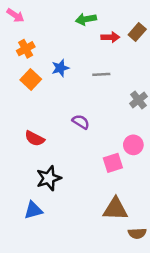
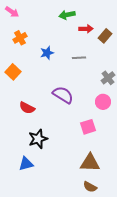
brown rectangle: (137, 32) -> (105, 36), moved
orange square: (31, 79) -> (13, 72), moved
purple semicircle: (81, 122) -> (63, 95), size x1.5
pink circle: (133, 145) -> (103, 102), moved
brown semicircle: (137, 233) -> (90, 187), moved, turned 32

